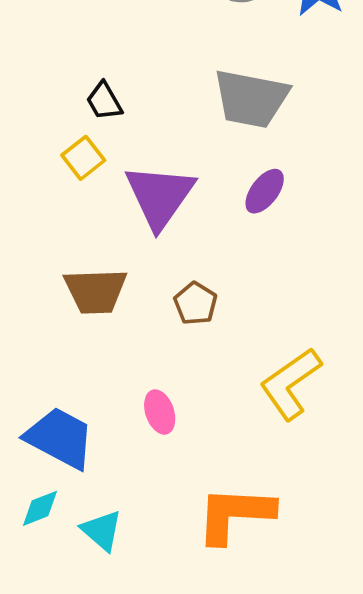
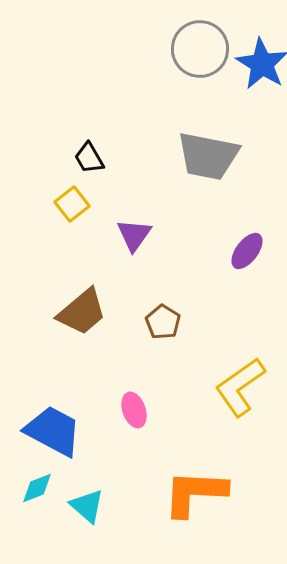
purple ellipse: (265, 191) -> (247, 251), moved
purple triangle: (160, 196) -> (134, 235), size x0.6
brown trapezoid: (96, 291) -> (82, 312), turned -38

